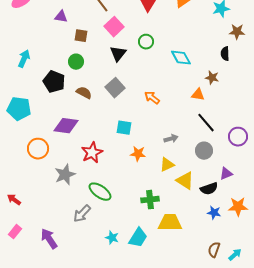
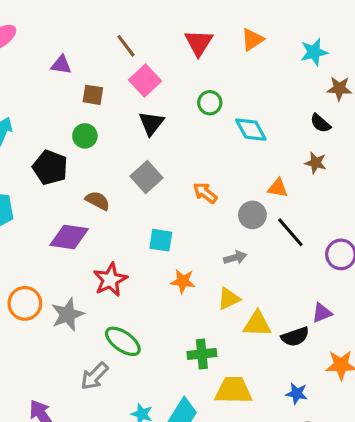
green circle: (146, 42) -> (210, 103), moved
black semicircle: (225, 54) -> (320, 123), turned -48
brown star: (212, 78) -> (316, 163), moved
brown semicircle: (84, 93) -> (98, 201), moved
orange circle: (38, 149) -> (25, 303), moved
gray circle: (204, 151) -> (252, 215), moved
yellow triangle: (185, 181) -> (257, 324), turned -30
blue star: (214, 213) -> (297, 393), moved

